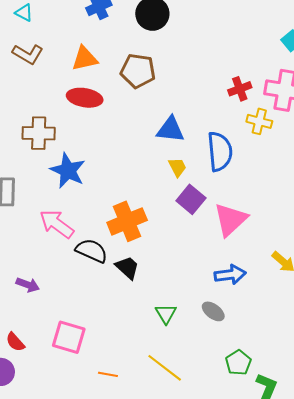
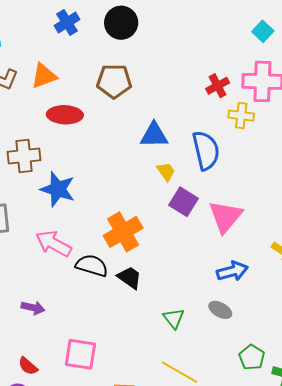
orange triangle: (85, 59) -> (44, 76), moved

